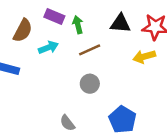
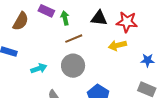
cyan arrow: (48, 47) -> (39, 68), moved
gray circle: (90, 84) -> (73, 66), size x1.5

